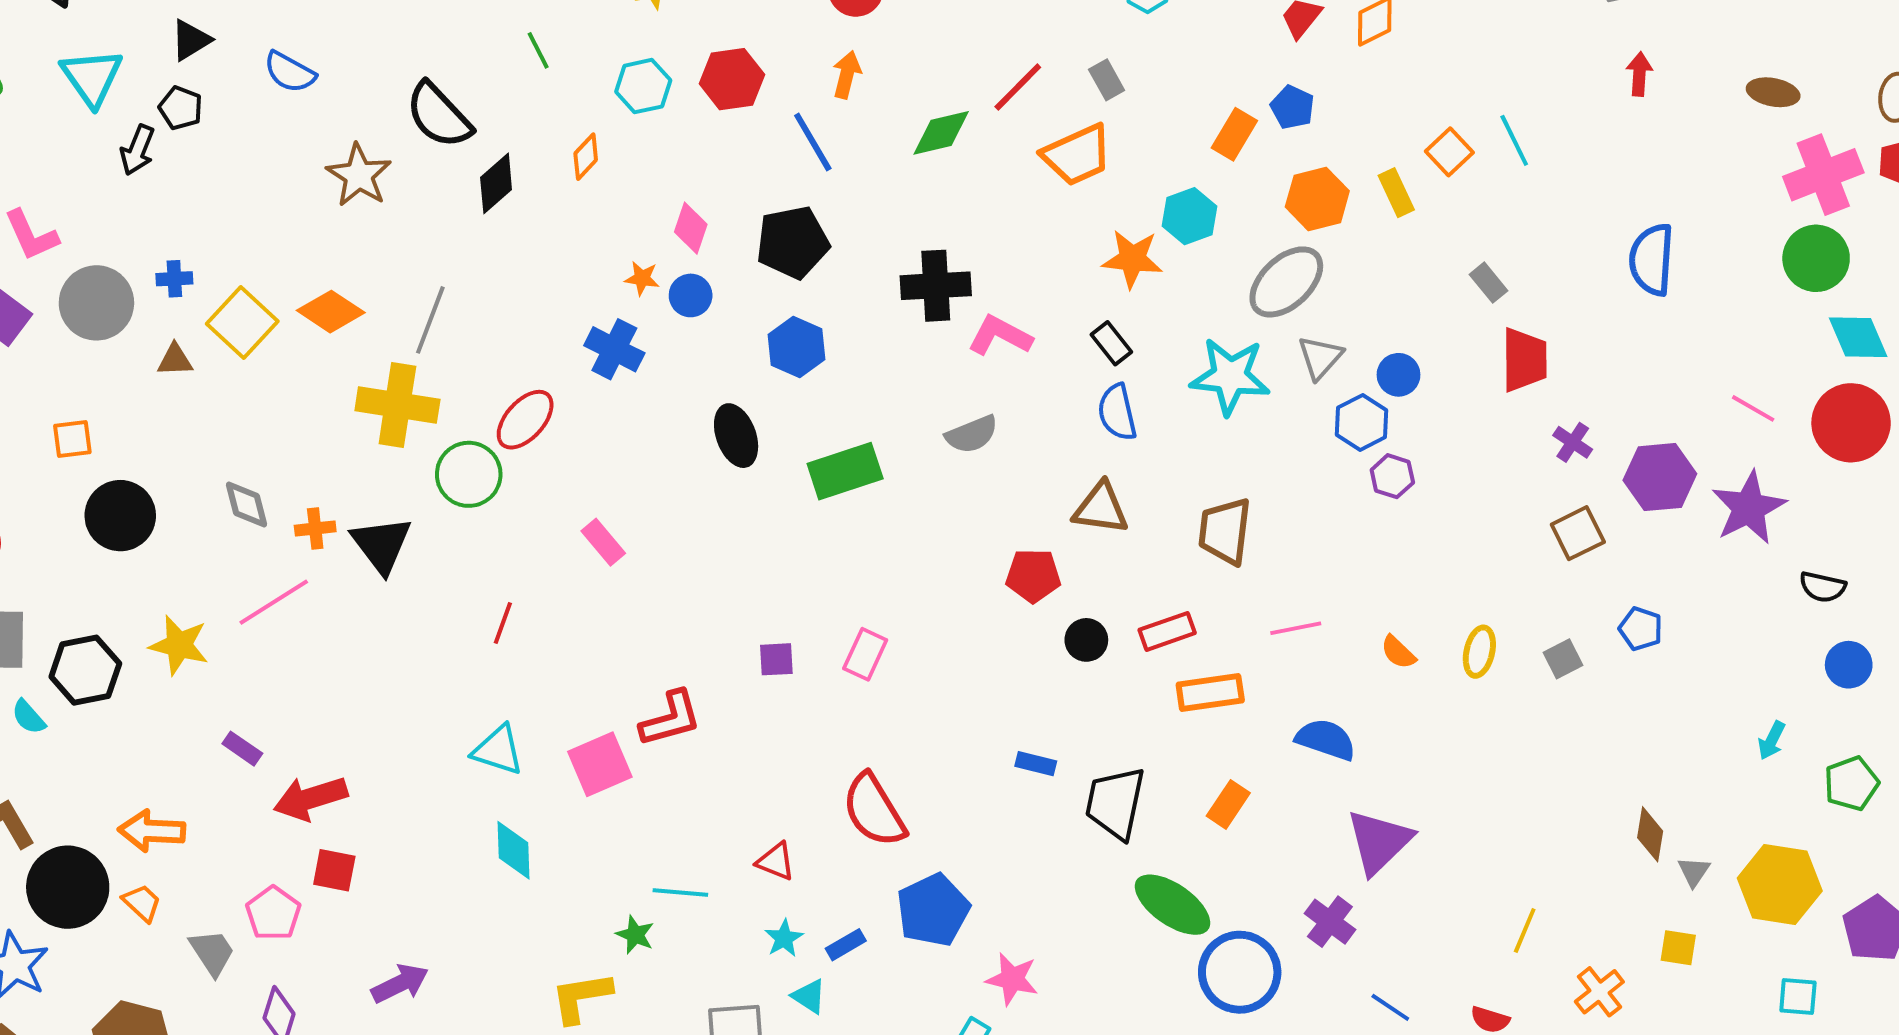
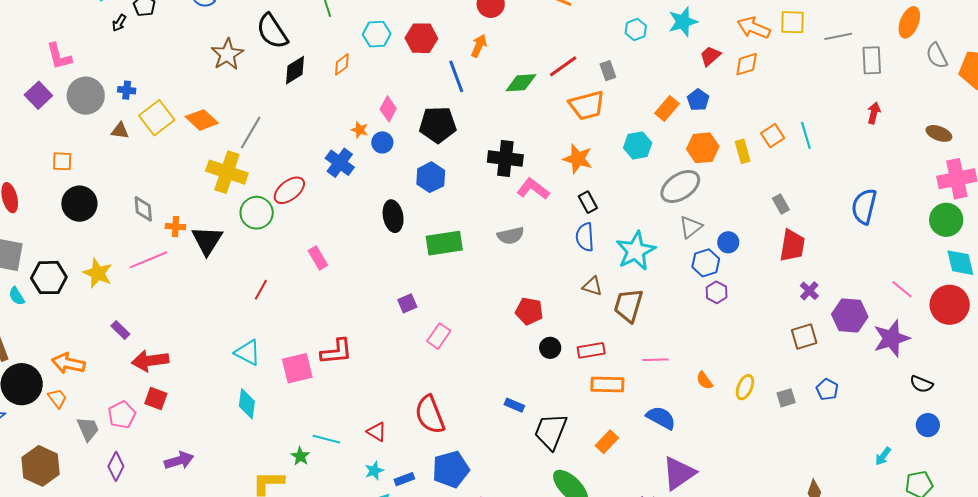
black arrow: (137, 150) -> (119, 23), size x0.7
orange star: (1132, 259) -> (578, 159), moved
cyan star: (1230, 376) -> (636, 251), moved, turned 30
brown triangle: (1101, 508) -> (592, 286), moved, size x0.7
purple square: (776, 659) -> (407, 303), moved, turned -30

